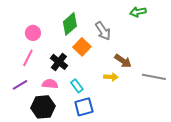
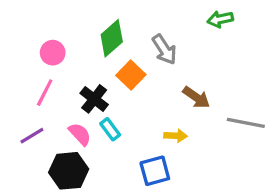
yellow arrow: (111, 77) -> (176, 136), moved
pink semicircle: (50, 84) -> (80, 134), turned 42
cyan rectangle: (77, 86) -> (110, 129), moved
blue square: (84, 107) -> (155, 171), moved

